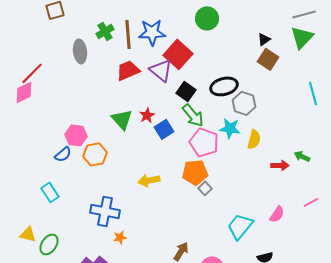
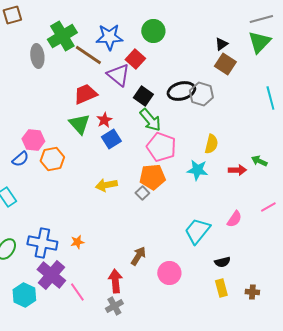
green circle: (207, 18) -> (153, 31), moved
green cross: (105, 31) -> (62, 36), size x1.6
brown line: (128, 34) -> (88, 55), moved, turned -52
red square: (178, 54) -> (135, 59), size x0.7
red trapezoid: (128, 70) -> (85, 94), moved
gray hexagon: (244, 103) -> (201, 94), moved
cyan star: (230, 128) -> (197, 170), moved
blue square: (164, 129) -> (111, 139), moved
gray square: (205, 188) -> (142, 193), moved
blue cross: (105, 211) -> (42, 243), moved

